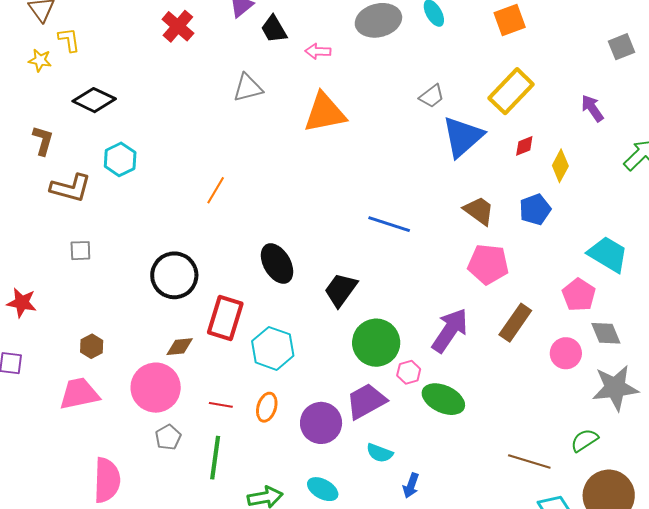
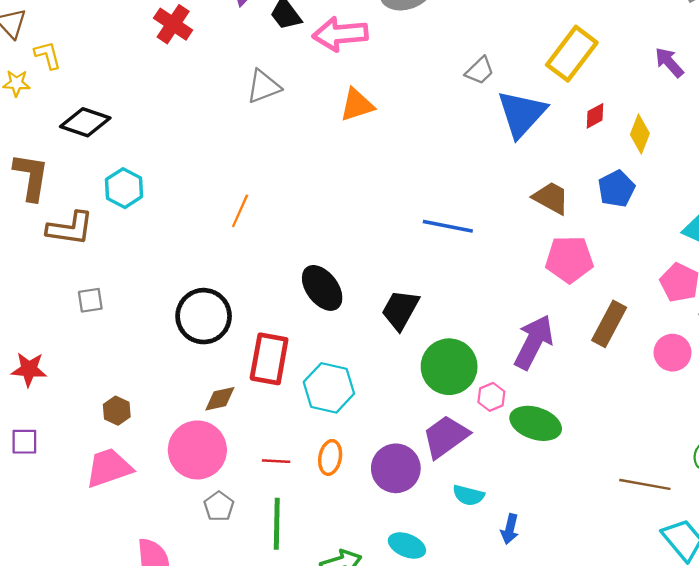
pink arrow: (318, 51) -> (340, 34), size x1.8
orange triangle: (325, 113) -> (357, 105), size x0.7
brown L-shape: (43, 141) -> (31, 177), size x1.4

